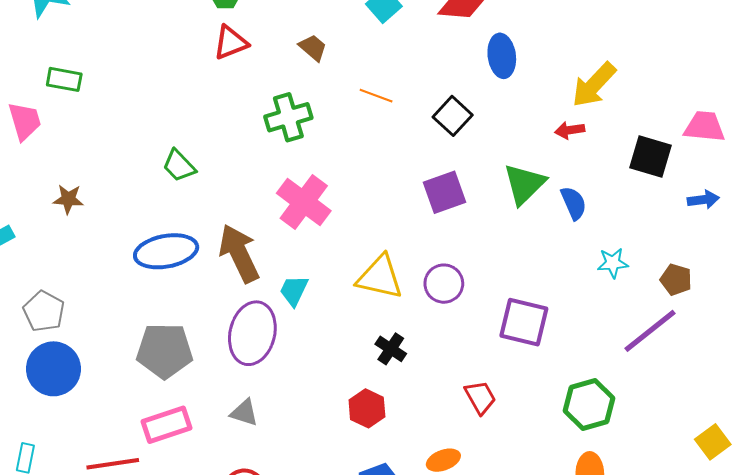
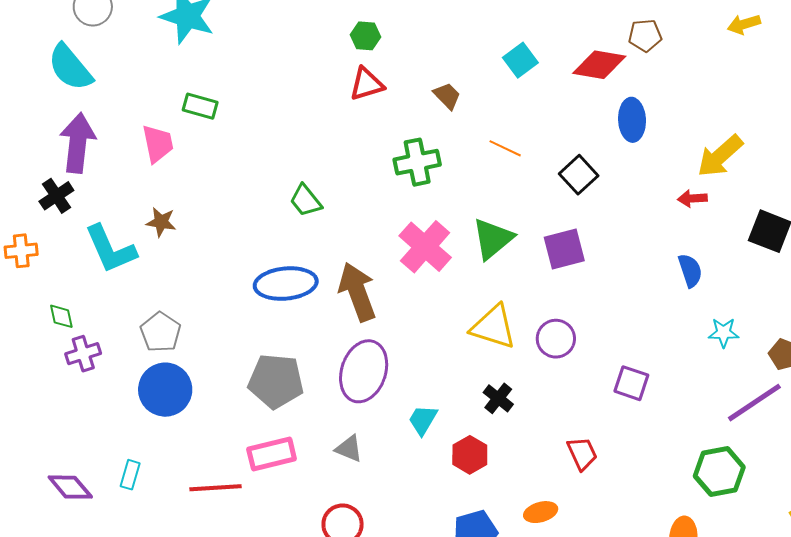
green triangle: (524, 184) -> (493, 239), moved
brown star: (68, 199) -> (161, 222), moved
cyan trapezoid: (294, 291) -> (423, 420), moved
purple square: (524, 322) -> (631, 383), size x0.7
green hexagon: (589, 405) -> (719, 472), moved

